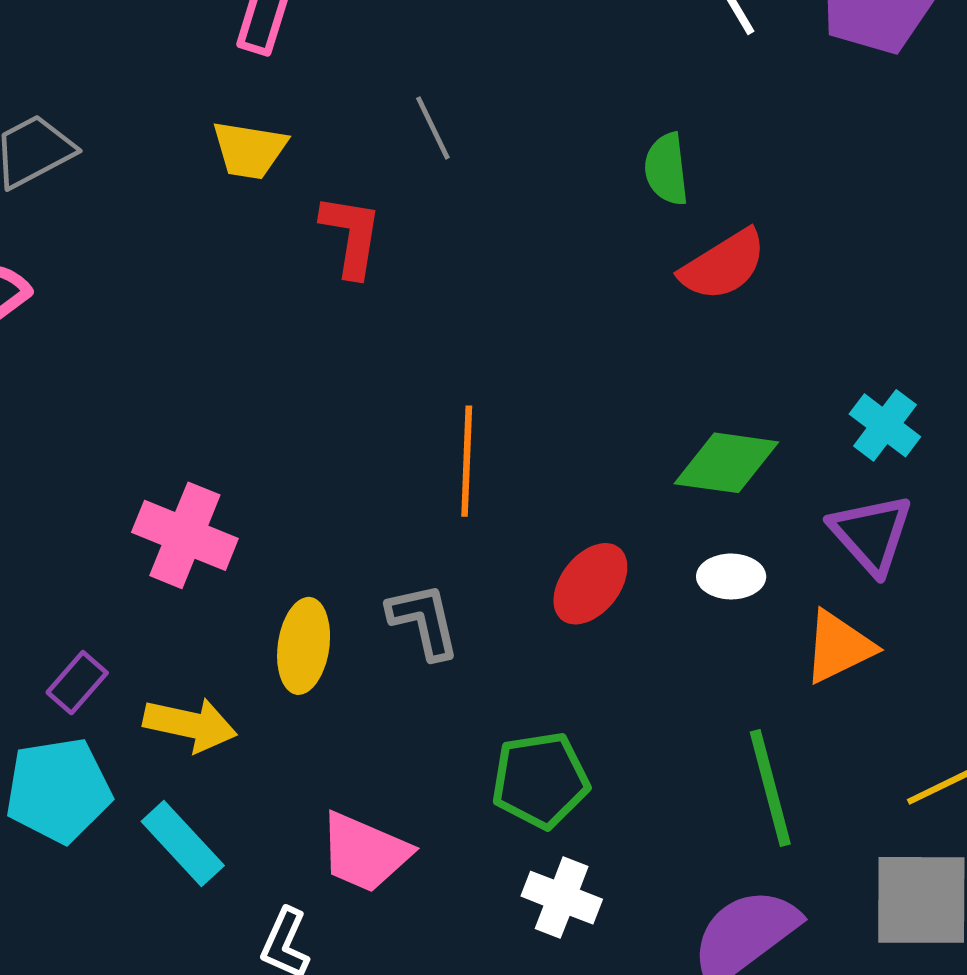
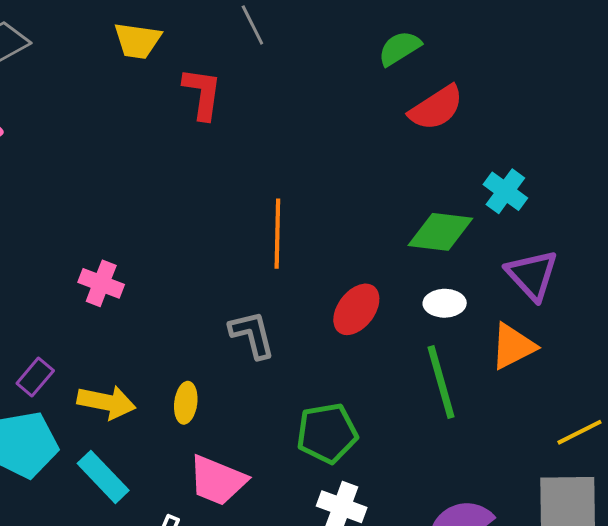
green semicircle: (666, 169) -> (400, 48), turned 66
cyan cross: (885, 425) -> (505, 191), moved
pink cross: (185, 535) -> (101, 283), size x0.7
yellow ellipse: (304, 646) -> (186, 403), moved, size x0.7
green line: (770, 788) -> (441, 382), moved

